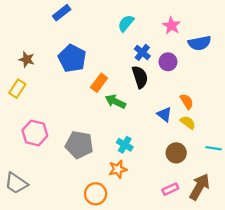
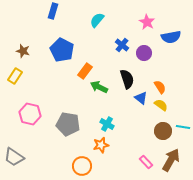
blue rectangle: (62, 13) -> (53, 11), turned -35
cyan semicircle: (126, 23) -> (97, 20), moved
black semicircle: (140, 77) -> (127, 79), moved
brown circle: (176, 153) -> (163, 131), moved
pink rectangle: (170, 189) -> (146, 162), turned 72

